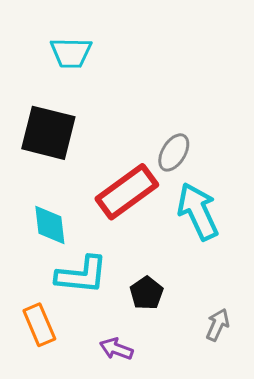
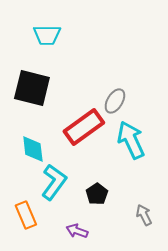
cyan L-shape: (82, 275) -> (54, 182), turned -60
gray arrow: (218, 325) -> (144, 215), turned -50

